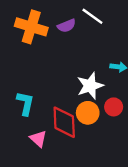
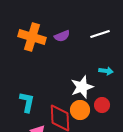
white line: (92, 16) -> (100, 34), moved, turned -54

